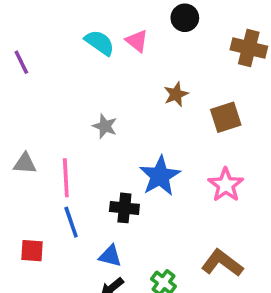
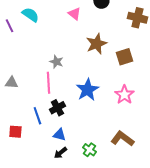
cyan semicircle: (100, 43) -> (30, 15), moved
brown star: (176, 94) -> (96, 44), size x1.5
pink line: (66, 178) -> (48, 83), moved
black cross: (124, 208) -> (57, 108), moved, turned -35

